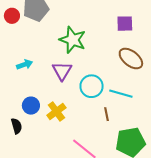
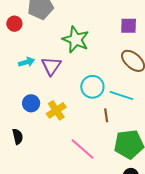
red circle: (12, 16) -> (14, 24), moved
purple triangle: (62, 71) -> (51, 66), moved
black semicircle: (17, 126) -> (18, 137), moved

